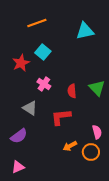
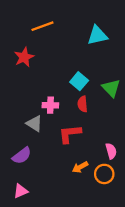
cyan square: (43, 52) -> (79, 81), moved
red star: (21, 63) -> (24, 57), moved
pink cross: (44, 84) -> (50, 105), moved, turned -32
green triangle: (97, 88) -> (111, 88), moved

